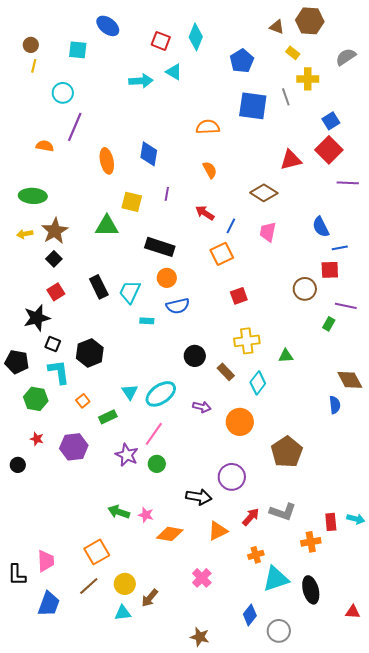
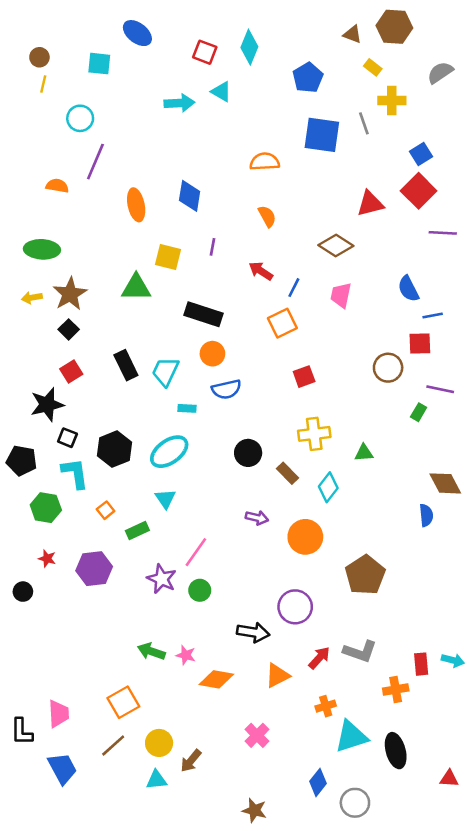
cyan ellipse: (161, 394) -> (169, 452), moved
blue trapezoid: (49, 604) -> (62, 768), turned -48

